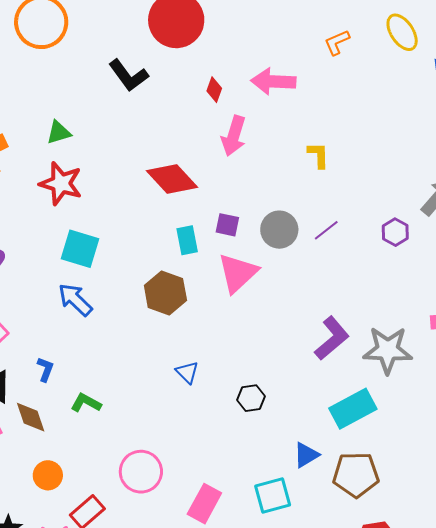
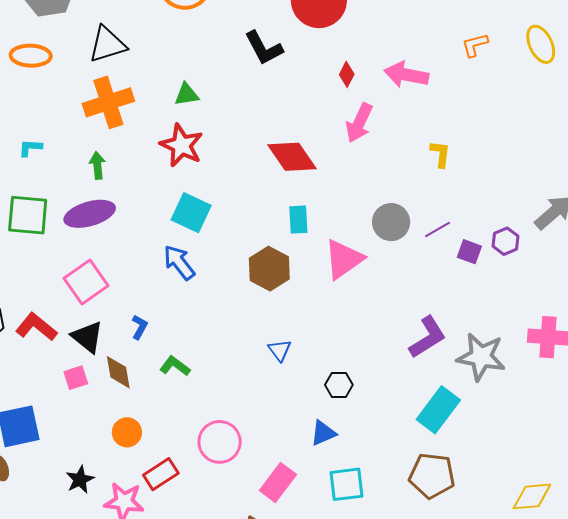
purple square: (227, 225) -> (469, 252), moved
cyan rectangle: (353, 409) -> (438, 410), turned -33
blue triangle: (306, 455) -> (323, 433), moved

